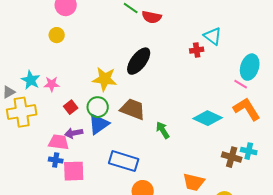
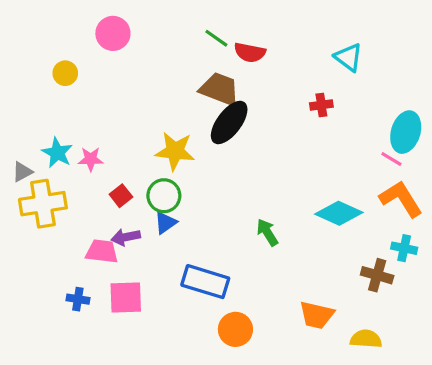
yellow circle: (57, 35) -> (65, 73), moved
cyan triangle: (213, 36) -> (348, 57), moved
brown trapezoid: (133, 109) -> (220, 89), moved
blue triangle: (99, 124) -> (165, 223), size x0.7
cyan cross: (249, 151) -> (404, 248), moved
blue cross: (56, 160) -> (78, 299), moved

